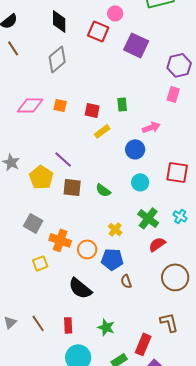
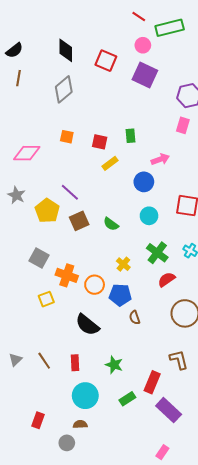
pink circle: (115, 13) -> (143, 45), moved
brown line: (13, 48) -> (18, 78), turned 42
pink diamond: (30, 105) -> (27, 153), moved
brown square: (72, 187) -> (79, 221), turned -30

